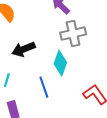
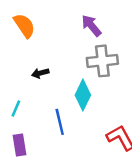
black arrow: (24, 49) -> (40, 73), size x0.6

